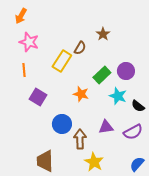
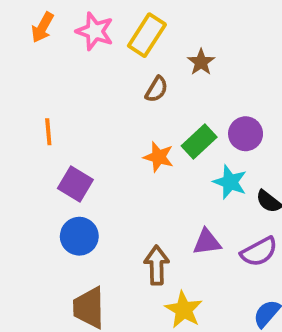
pink star: (29, 42) -> (95, 31), moved
yellow rectangle: (62, 61) -> (147, 35), moved
orange star: (81, 94) -> (159, 157), moved
blue circle: (62, 124) -> (79, 236), moved

